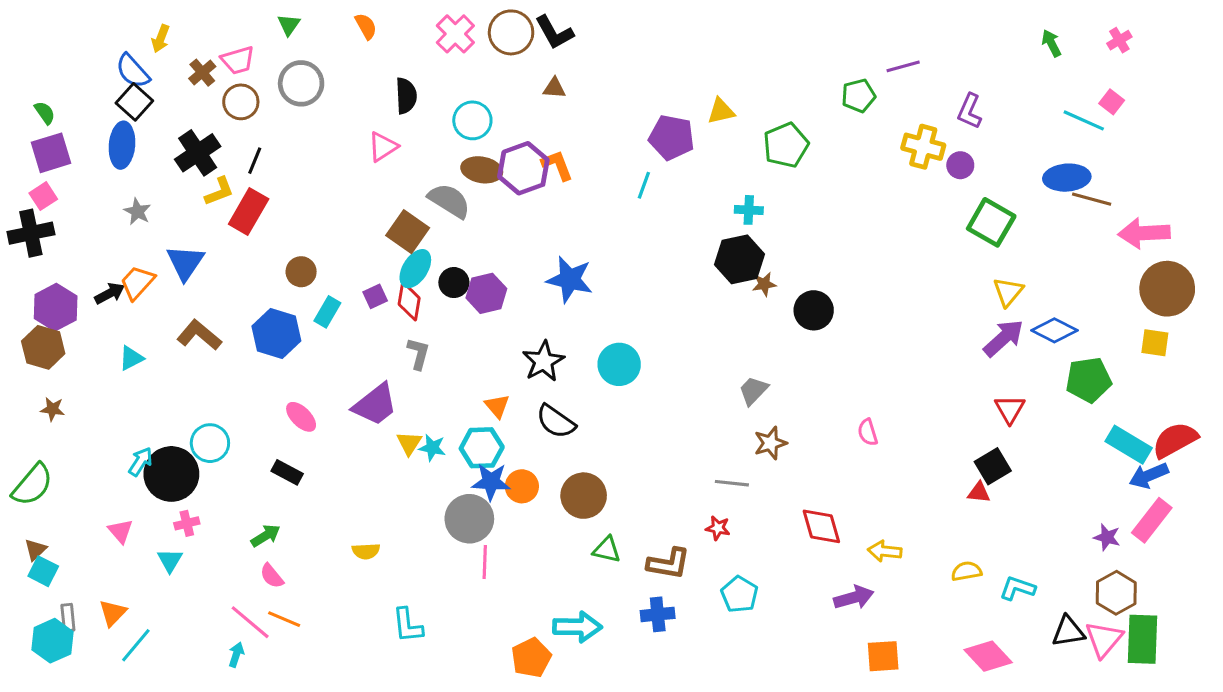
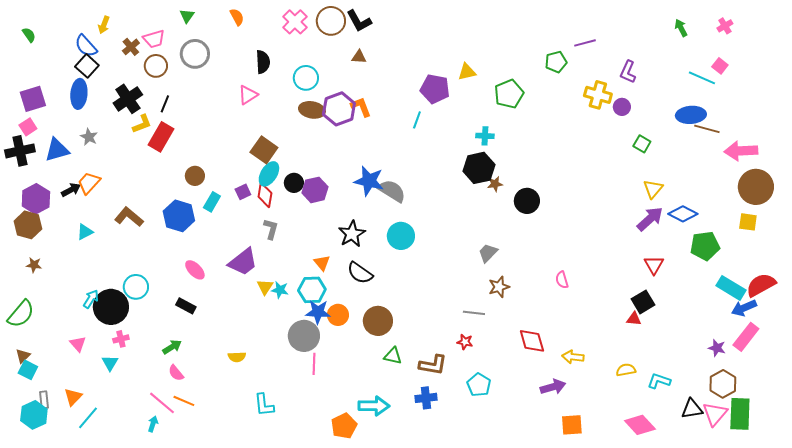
green semicircle: (45, 113) -> (29, 35), moved
gray semicircle: (449, 201) -> (392, 191), moved
green square: (991, 222) -> (642, 144), size x0.6
blue triangle: (185, 262) -> (57, 150), moved, turned 40

